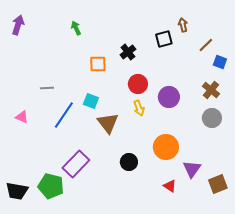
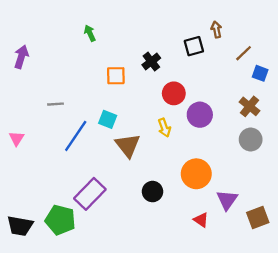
purple arrow: (18, 25) -> (21, 57), moved
red circle: (138, 84) -> (174, 93), moved
pink triangle: (22, 117) -> (17, 138), moved, turned 40

